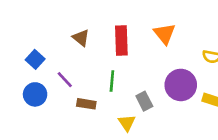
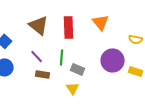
brown triangle: (81, 38) -> (39, 25), size x1.5
purple line: (65, 80) -> (37, 56), moved
gray rectangle: (144, 101) -> (78, 69), moved, turned -40

